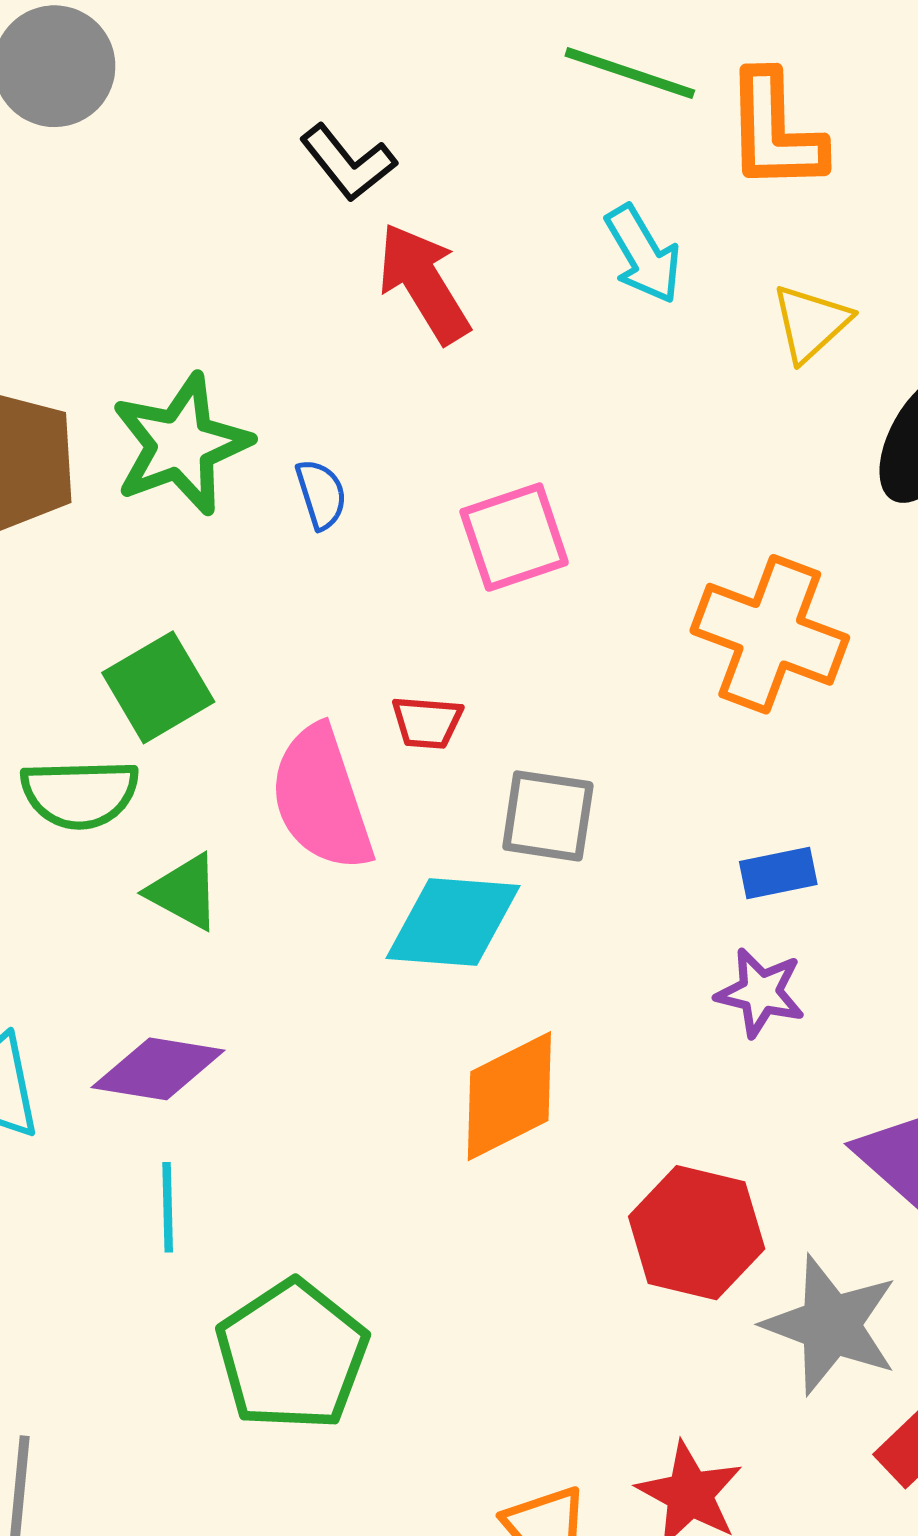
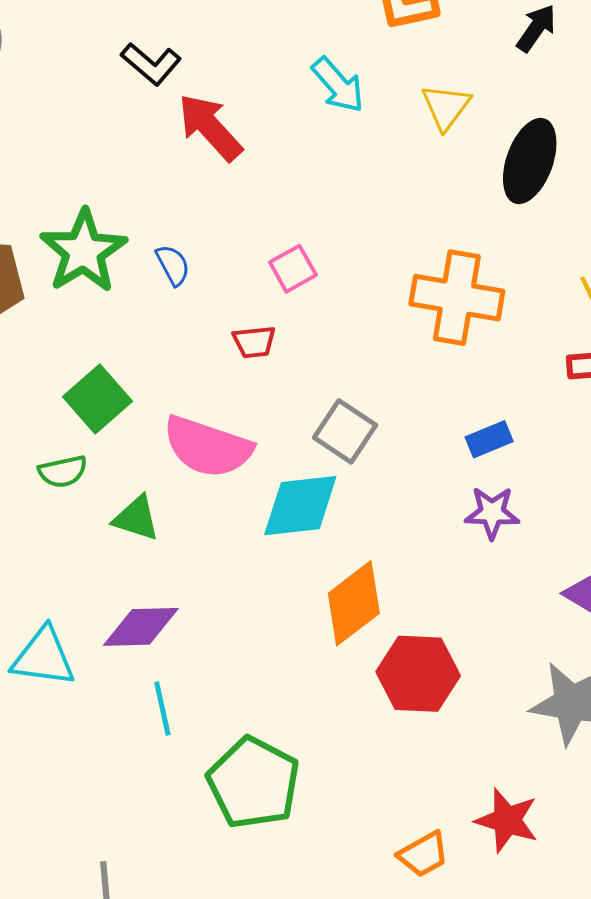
pink square: (514, 537) -> (293, 269), size x0.7
red trapezoid: (427, 722) -> (254, 342), moved
green semicircle: (80, 794) -> (63, 472), size x0.7
pink semicircle: (321, 798) -> (208, 447), turned -42
gray square: (548, 816) -> (345, 431), turned 36
red hexagon: (697, 1233) -> (418, 674), moved

